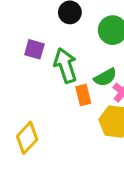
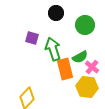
orange rectangle: (83, 95) -> (65, 69), size x1.5

